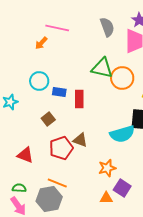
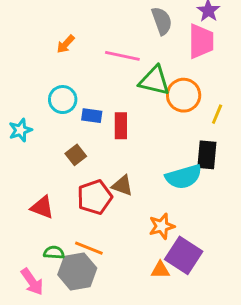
pink line: (57, 28) -> (122, 56), moved
green semicircle: (19, 188) -> (54, 253), moved
purple square: (122, 188) -> (184, 255), size x1.4

